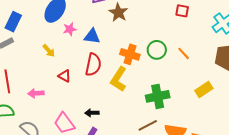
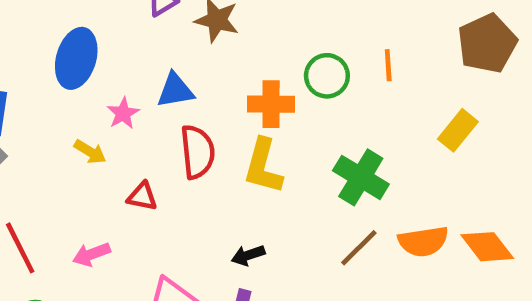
pink star: (70, 29) -> (123, 113), moved
orange line: (184, 53) -> (388, 65), turned 56
green cross: (158, 96) -> (361, 177), turned -30
black arrow: (92, 113) -> (248, 255), moved

